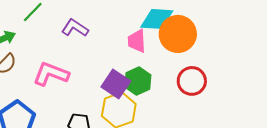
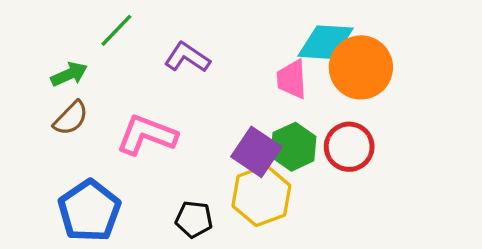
red circle: (192, 81) -> (349, 147), moved

